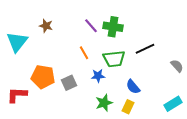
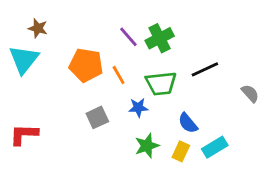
brown star: (46, 26) -> (38, 28), moved
green cross: (113, 27) -> (160, 38), turned -36
orange pentagon: (43, 77) -> (86, 65), moved
cyan rectangle: (173, 104) -> (215, 147), moved

